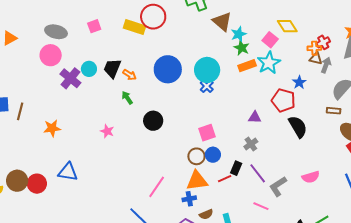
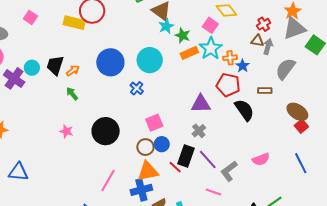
pink square: (94, 26) -> (30, 17), moved, turned -32
cyan star: (239, 34) -> (166, 26), moved
orange cross: (314, 48) -> (230, 58), moved
orange arrow: (130, 75) -> (73, 71), turned -64
blue cross: (207, 86) -> (137, 88), moved
brown rectangle: (334, 111) -> (265, 90), moved
purple triangle: (255, 117) -> (201, 104), size x1.5
black circle: (153, 121) -> (106, 131), moved, size x1.4
pink star: (107, 131) -> (66, 131), moved
black rectangle: (236, 168) -> (186, 156), size x1.5
red line: (225, 179) -> (175, 167), turned 72
blue cross: (189, 199) -> (141, 190), size x1.5

